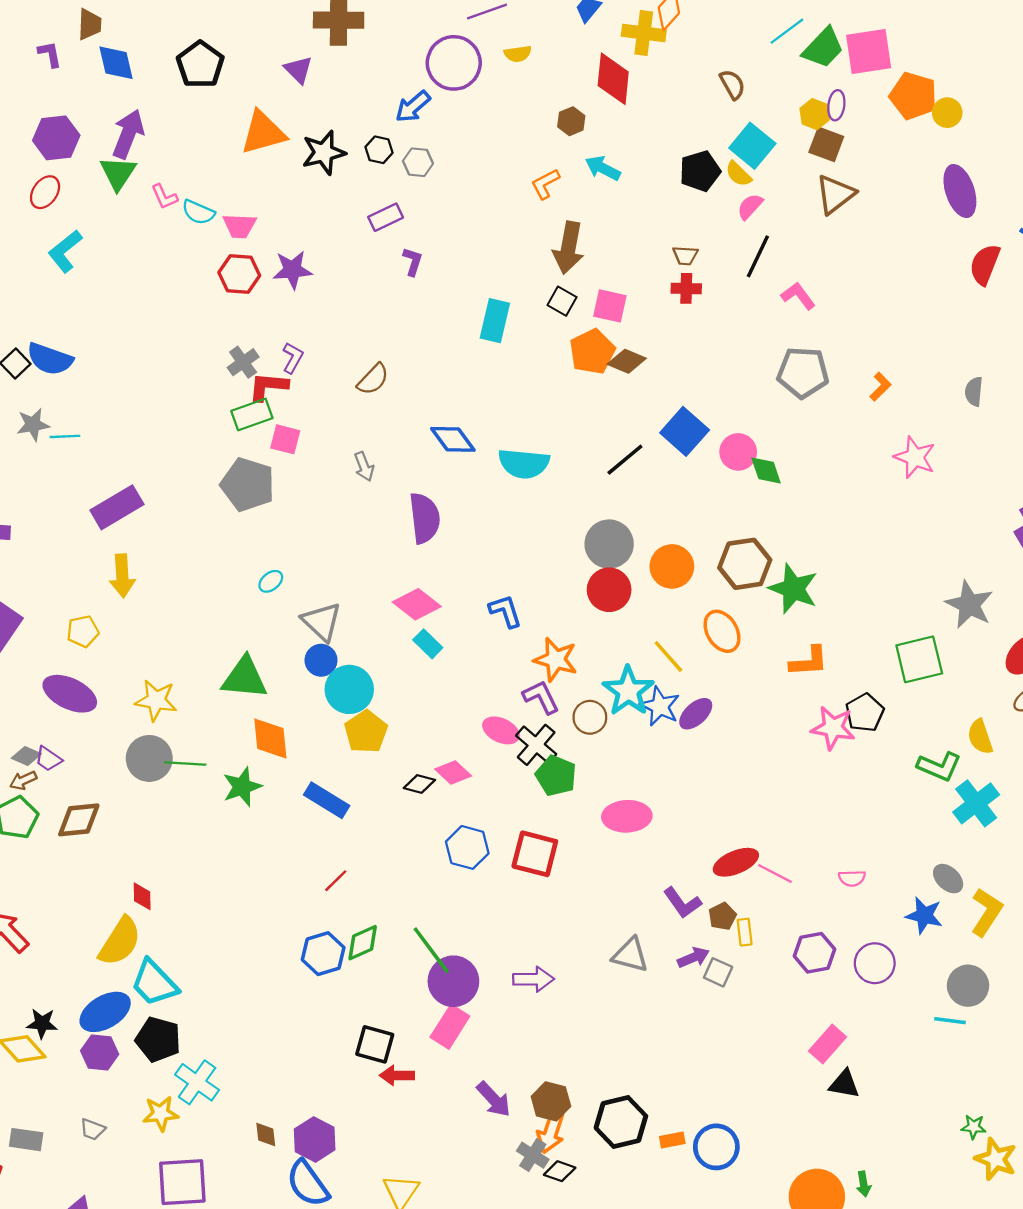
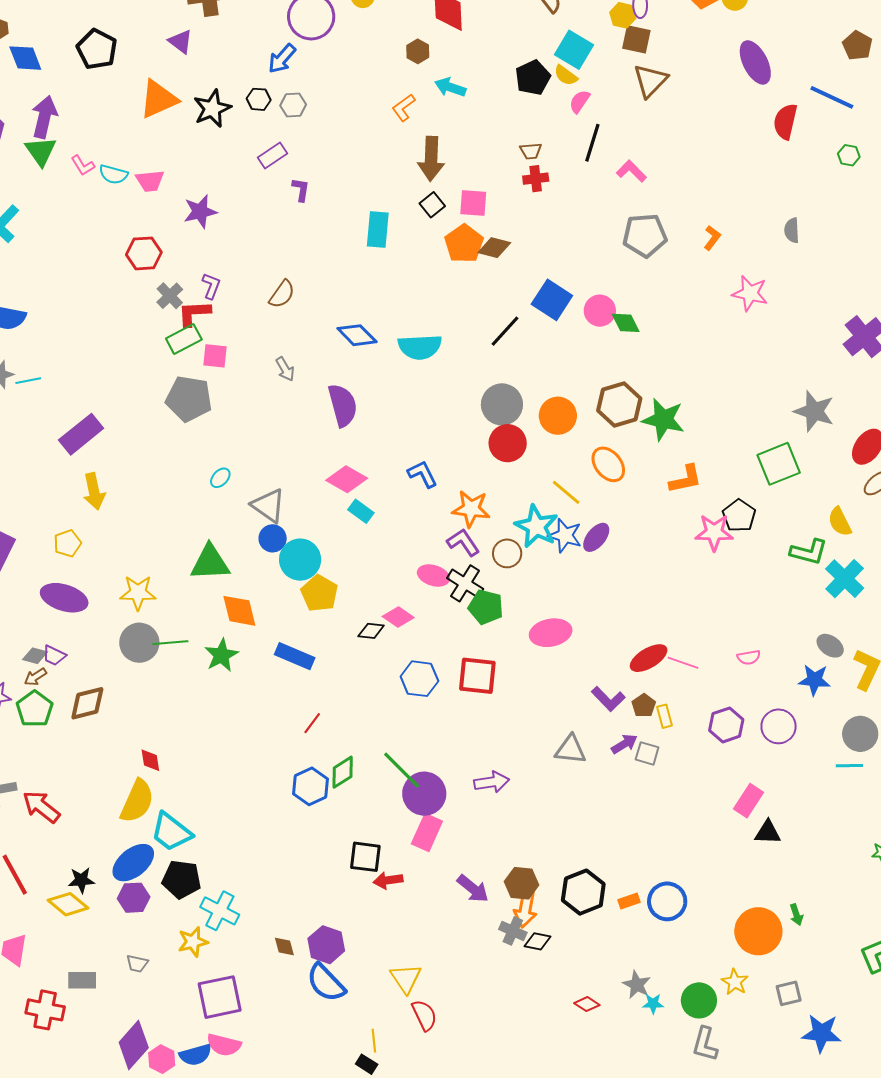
red hexagon: (239, 274) -> (144, 253), moved
black square: (562, 301) -> (432, 205), turned 30

